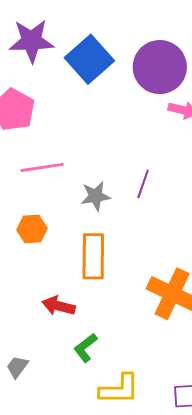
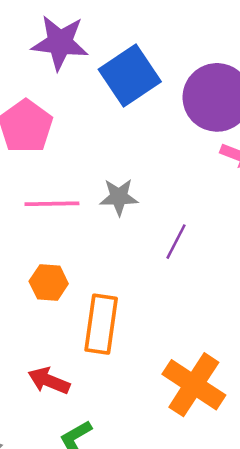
gray star: (96, 196) -> (119, 197), moved
orange hexagon: (32, 229) -> (49, 283), moved

